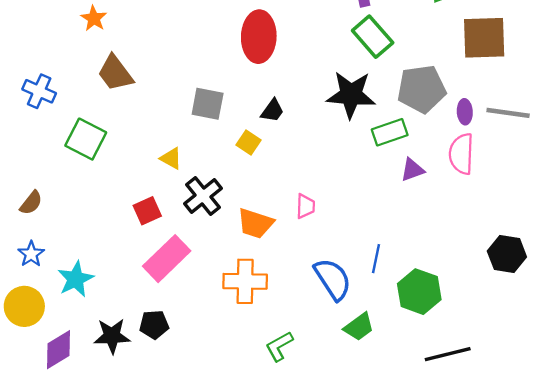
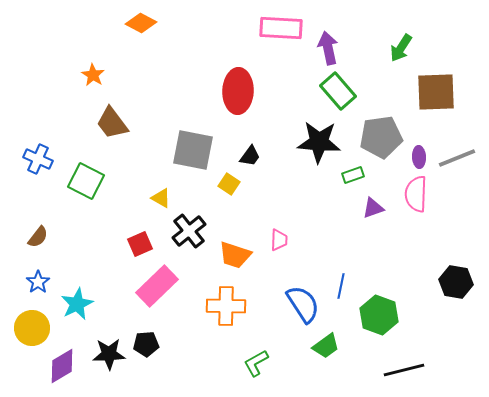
blue cross: (39, 91) -> (38, 159), moved
gray square: (208, 104) -> (193, 150), size x1.4
gray line: (508, 113) -> (457, 158), turned -30
green rectangle: (390, 132) -> (353, 175), size x0.7

